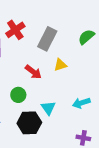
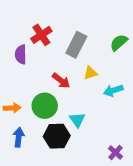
green circle: (18, 95) -> (45, 106), size x1.5
cyan arrow: (81, 103) -> (113, 90), moved
purple cross: (83, 138) -> (116, 153), turned 32

